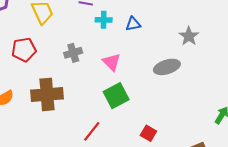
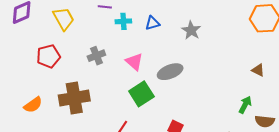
gray star: (189, 36) -> (191, 30), moved
gray ellipse: (167, 67) -> (170, 72), moved

